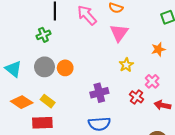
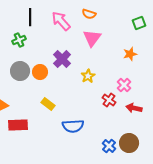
yellow star: (126, 65) -> (88, 76), moved
purple cross: (99, 93) -> (62, 59), moved, turned -30
yellow rectangle: (48, 101) -> (48, 104), moved

